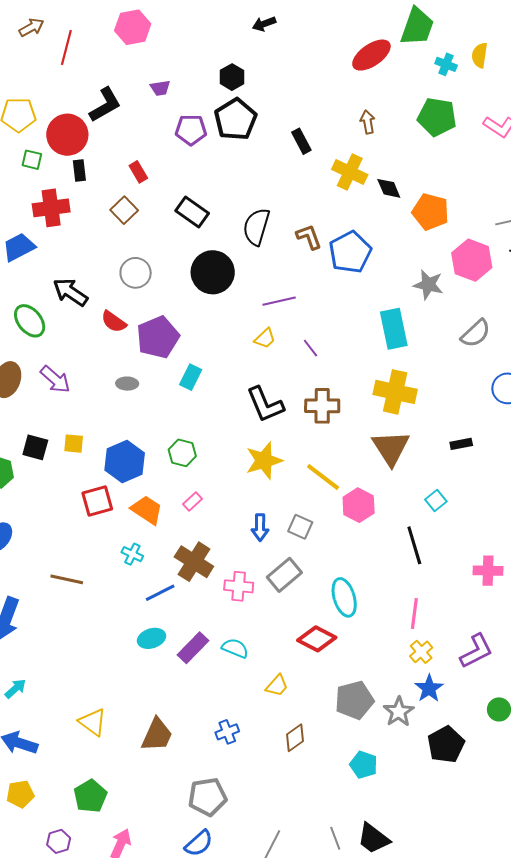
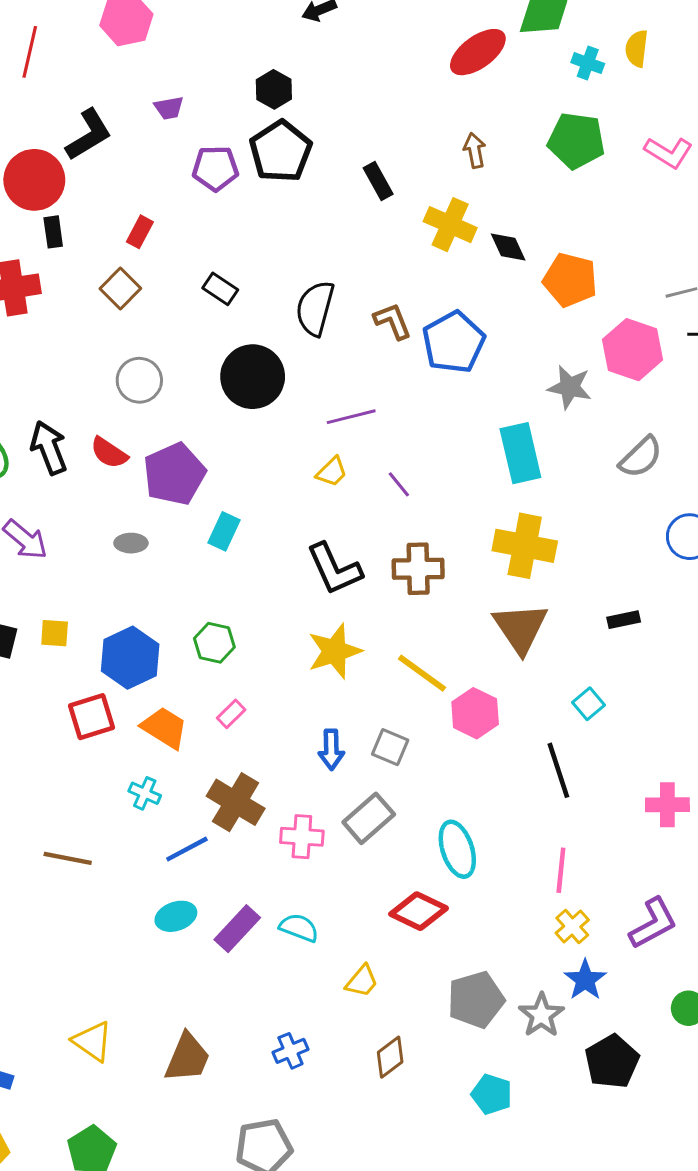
red rectangle: (138, 172) -> (140, 232), turned 60
black rectangle: (192, 212) -> (220, 289), size x0.7
black arrow: (70, 292) -> (49, 448), moved, turned 36
brown line: (67, 579) -> (68, 858), moved

